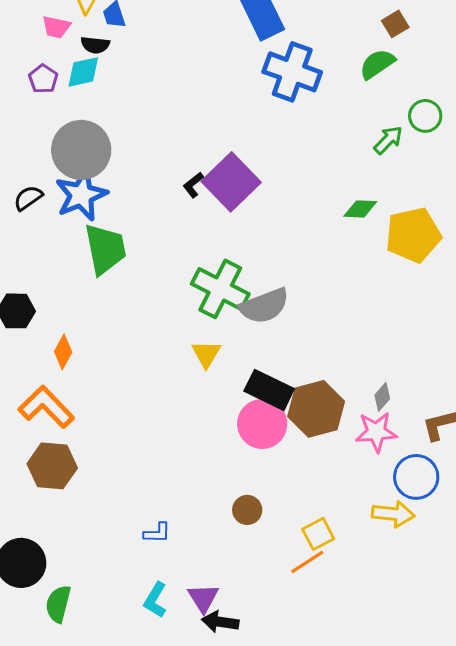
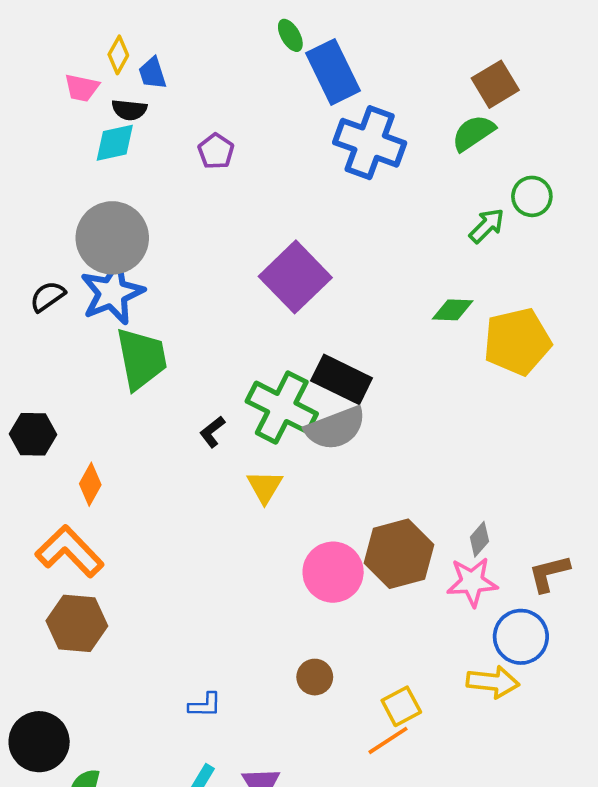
brown square: (395, 24) -> (495, 84), size x1.4
purple pentagon: (43, 79) -> (216, 151), moved
black L-shape: (193, 185) -> (212, 432), moved
black rectangle: (269, 390) -> (342, 379), moved

